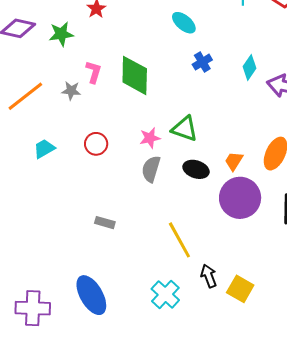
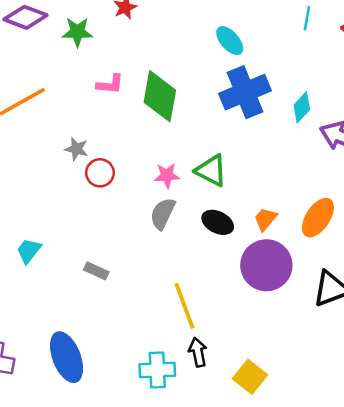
blue cross: (202, 62) -> (245, 92), size x2.0
pink L-shape: (94, 72) -> (110, 84), turned 70
gray star: (71, 91) -> (77, 149), moved
cyan trapezoid: (44, 149) -> (29, 251), moved, turned -30
black arrow: (209, 276) -> (198, 352), moved
cyan cross: (165, 294) -> (157, 370), turned 36

